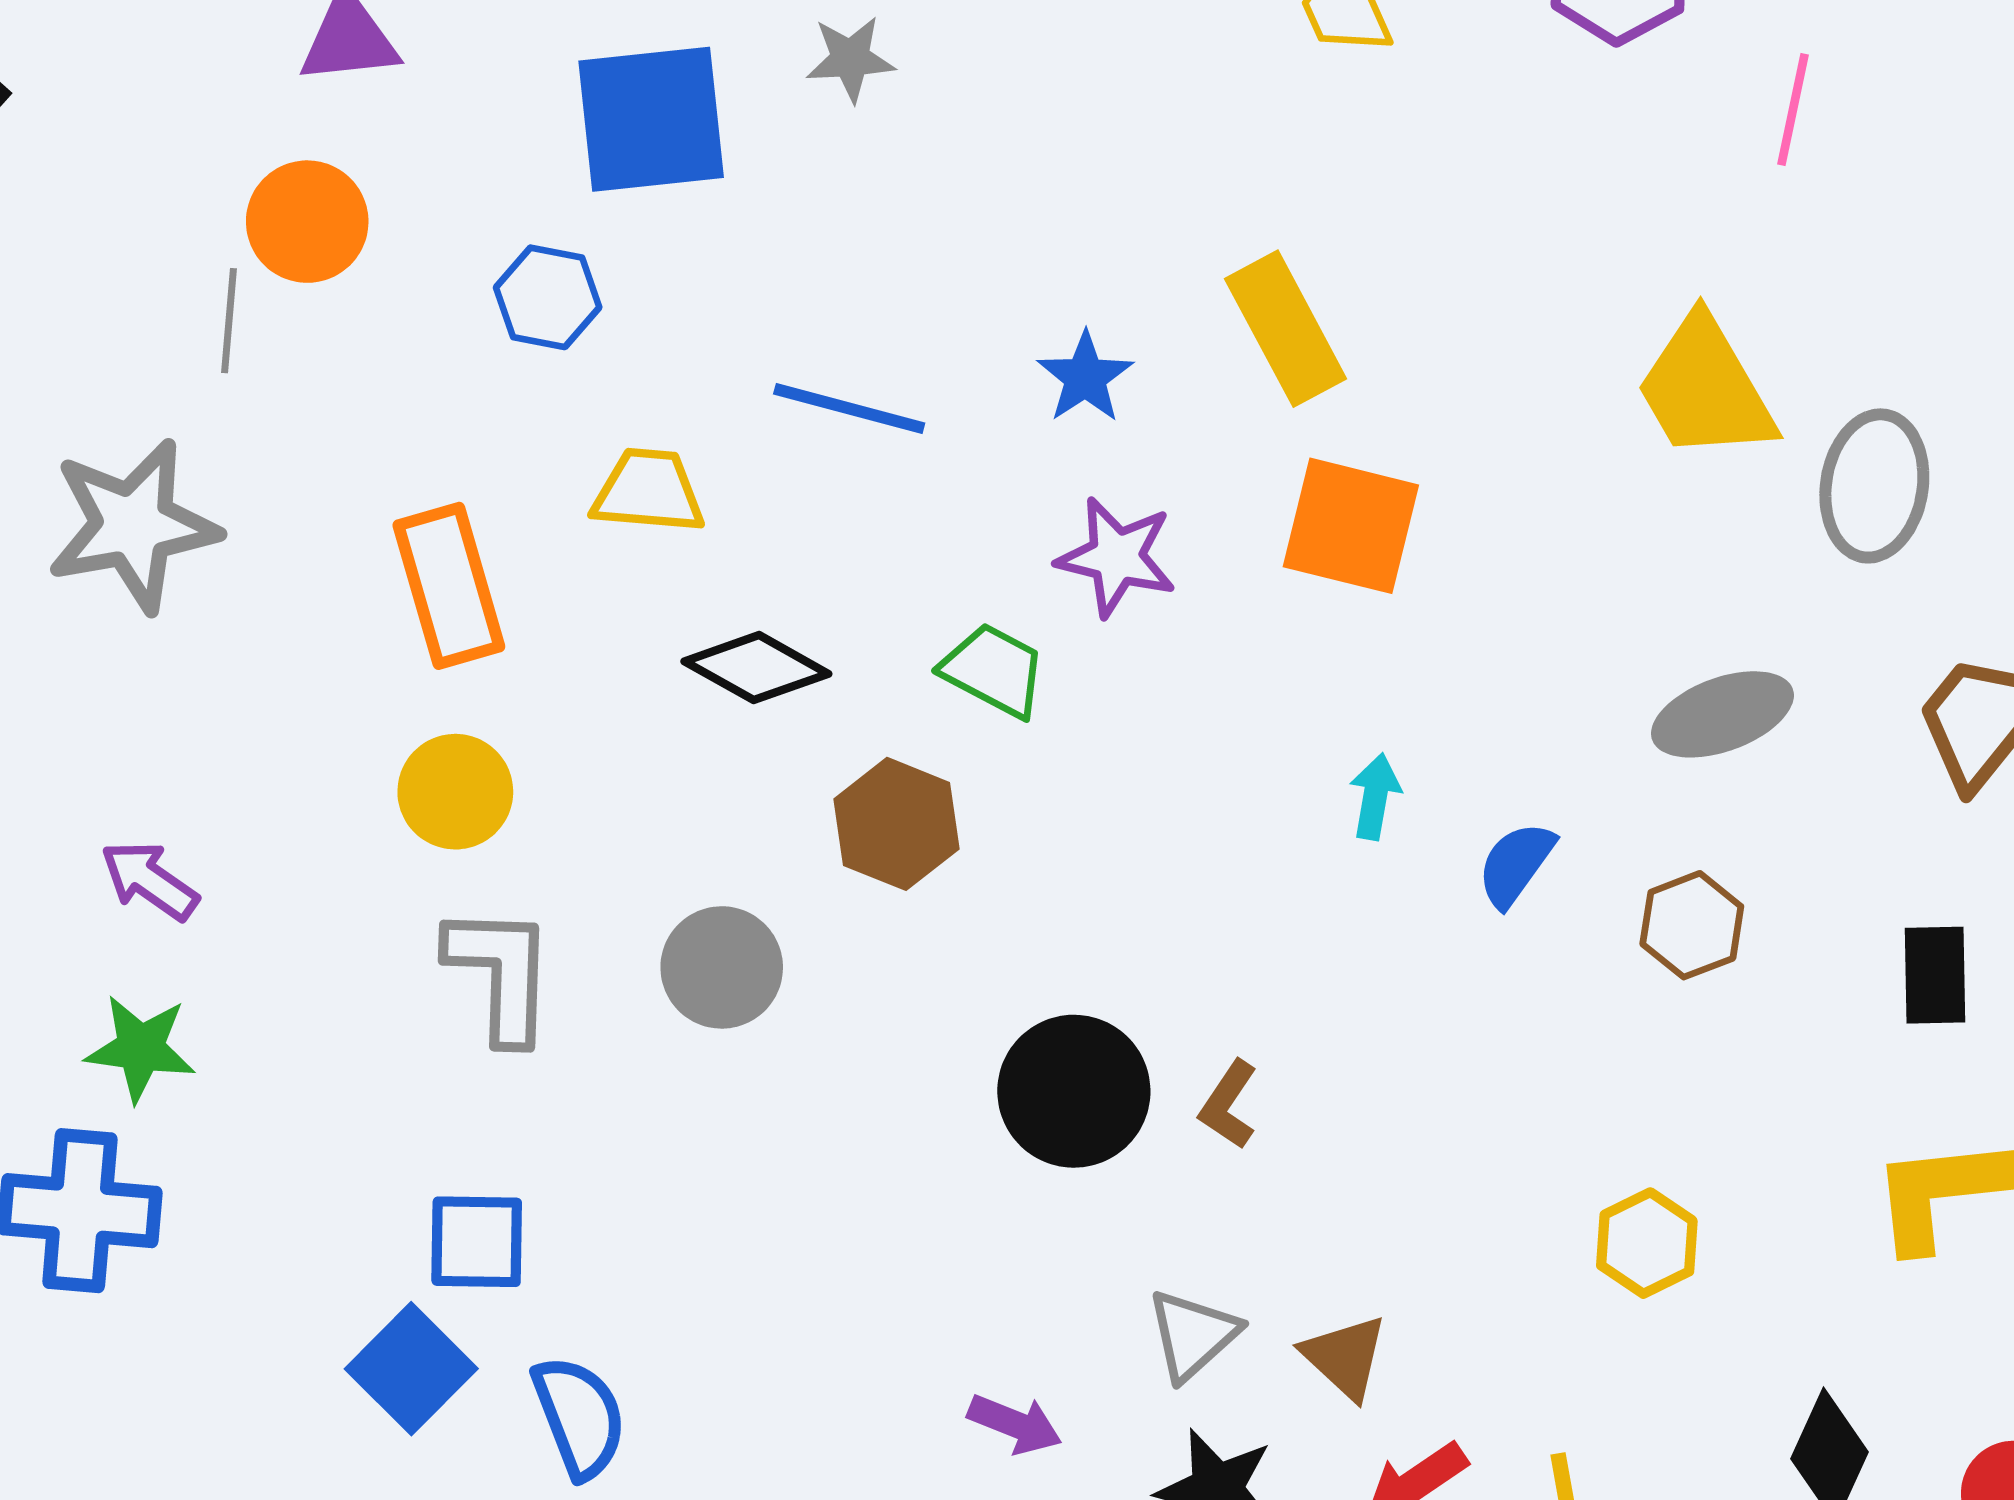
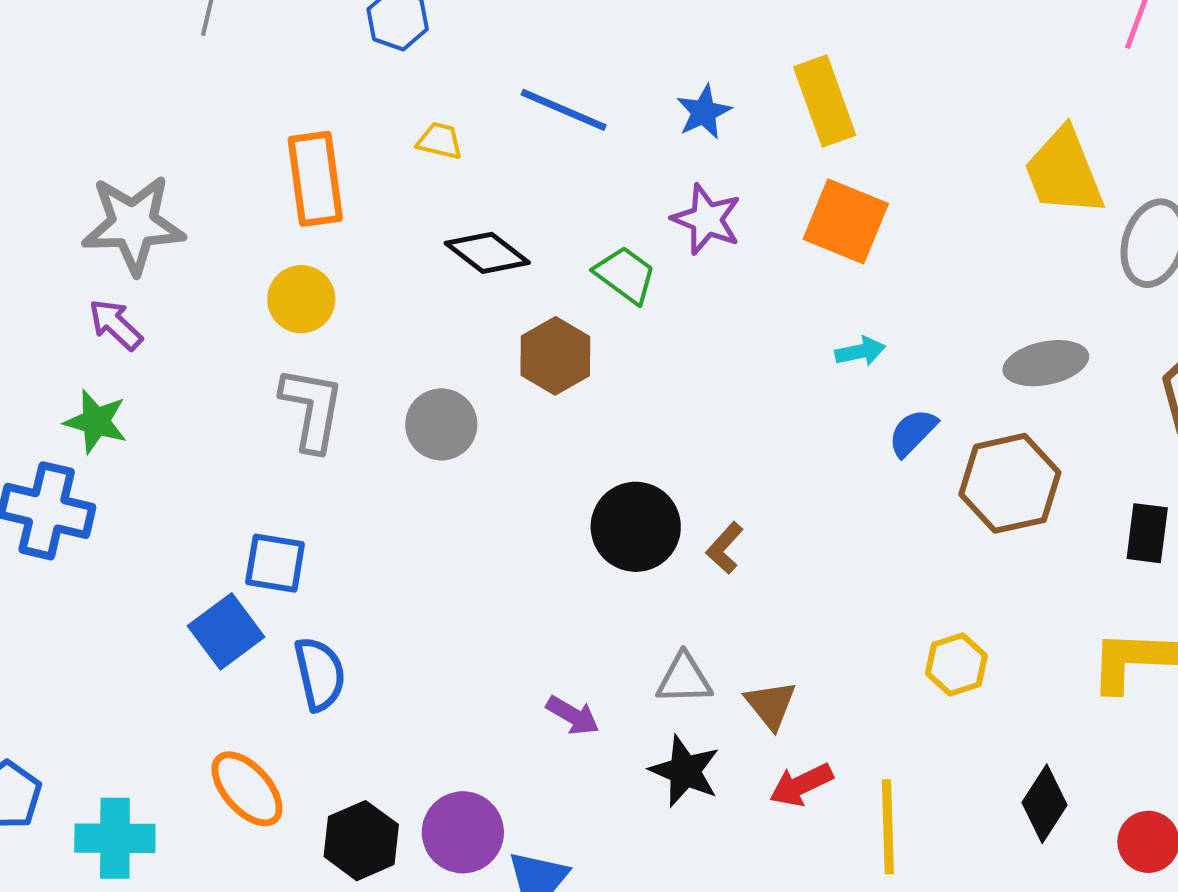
yellow trapezoid: (649, 491) -> (440, 141), size x0.7
gray star: (133, 525) -> (133, 224), moved
cyan arrow: (1375, 797) -> (860, 351), moved, turned 60
brown hexagon: (1692, 925) -> (1010, 483), size x1.6
gray triangle: (1193, 1335) -> (684, 679), turned 32

